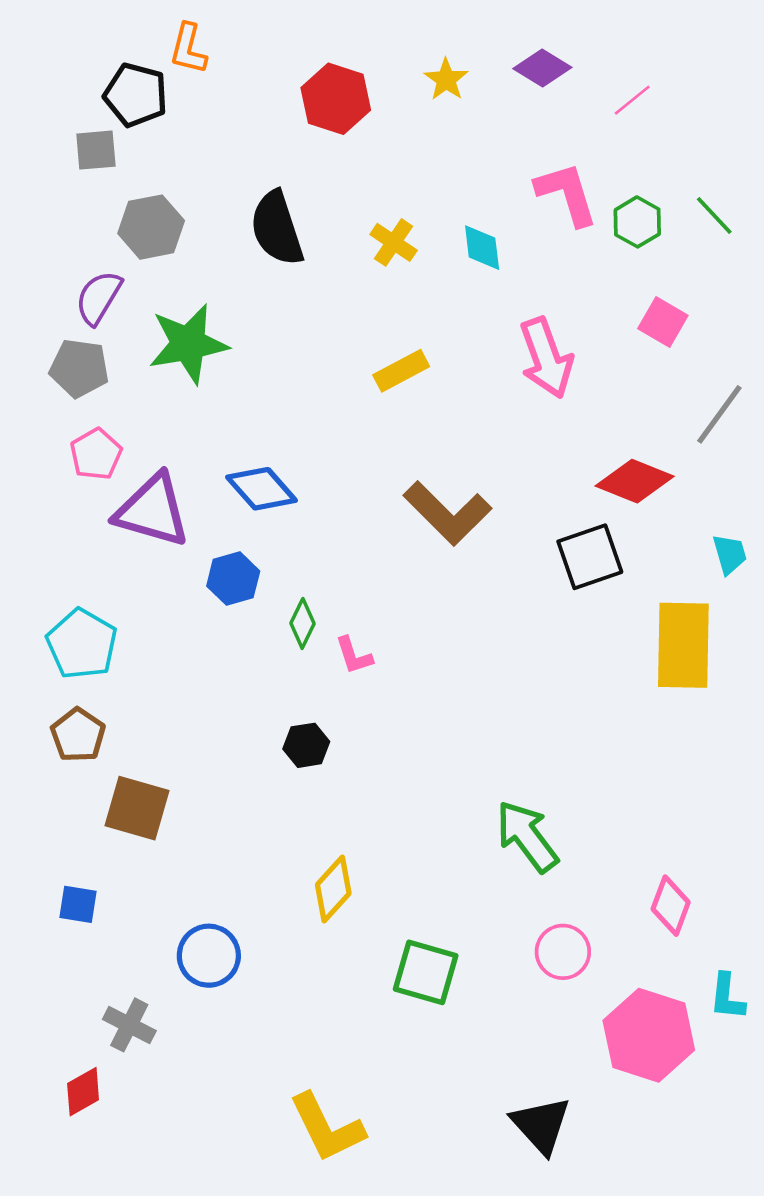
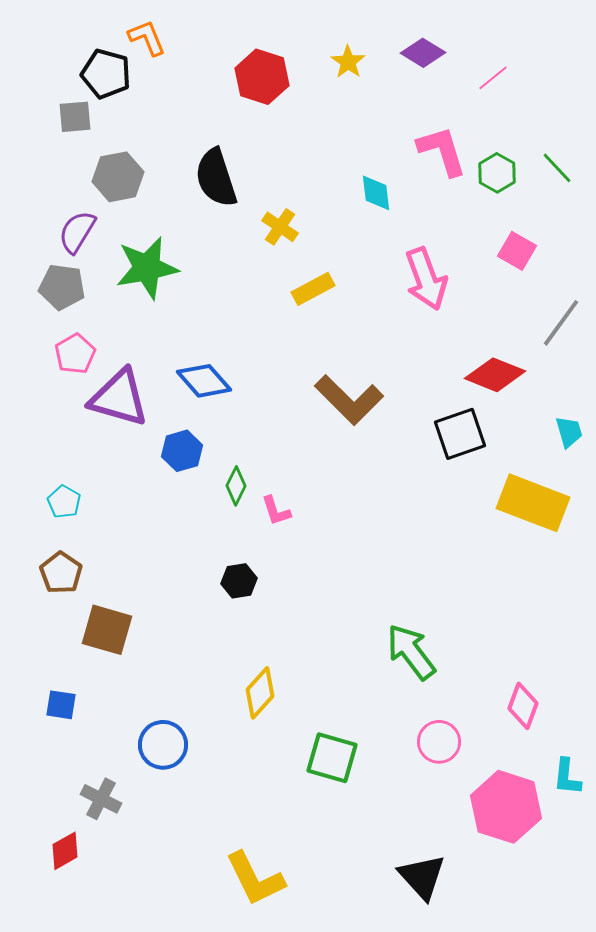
orange L-shape: (188, 49) -> (147, 38), turned 144
yellow cross: (394, 242) -> (280, 227), moved
cyan pentagon: (82, 644) -> (64, 502), size x0.6
yellow rectangle: (683, 645) -> (533, 503), turned -70

